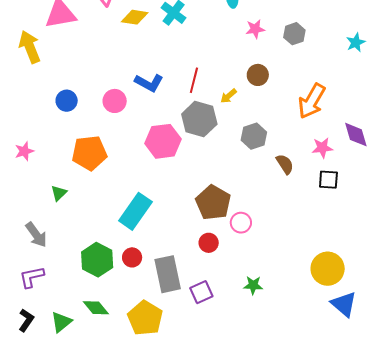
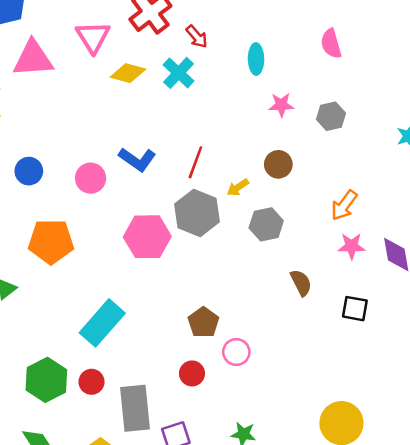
orange arrow: (312, 101) -> (344, 205), size x0.7
gray hexagon: (254, 136) -> (266, 224), moved
pink star: (322, 148) -> (352, 246), moved
brown pentagon: (213, 203) -> (203, 322), size x0.7

